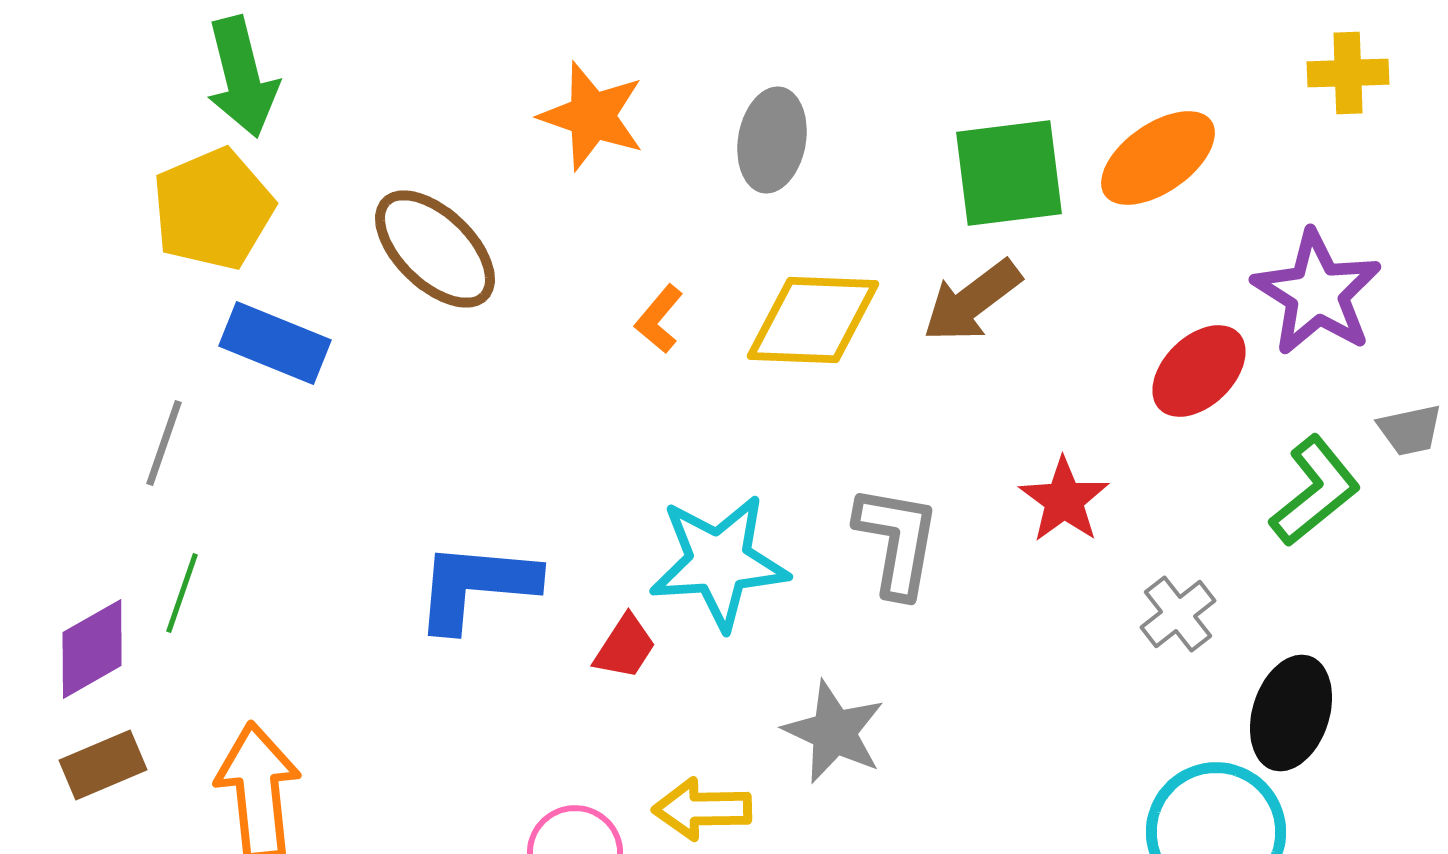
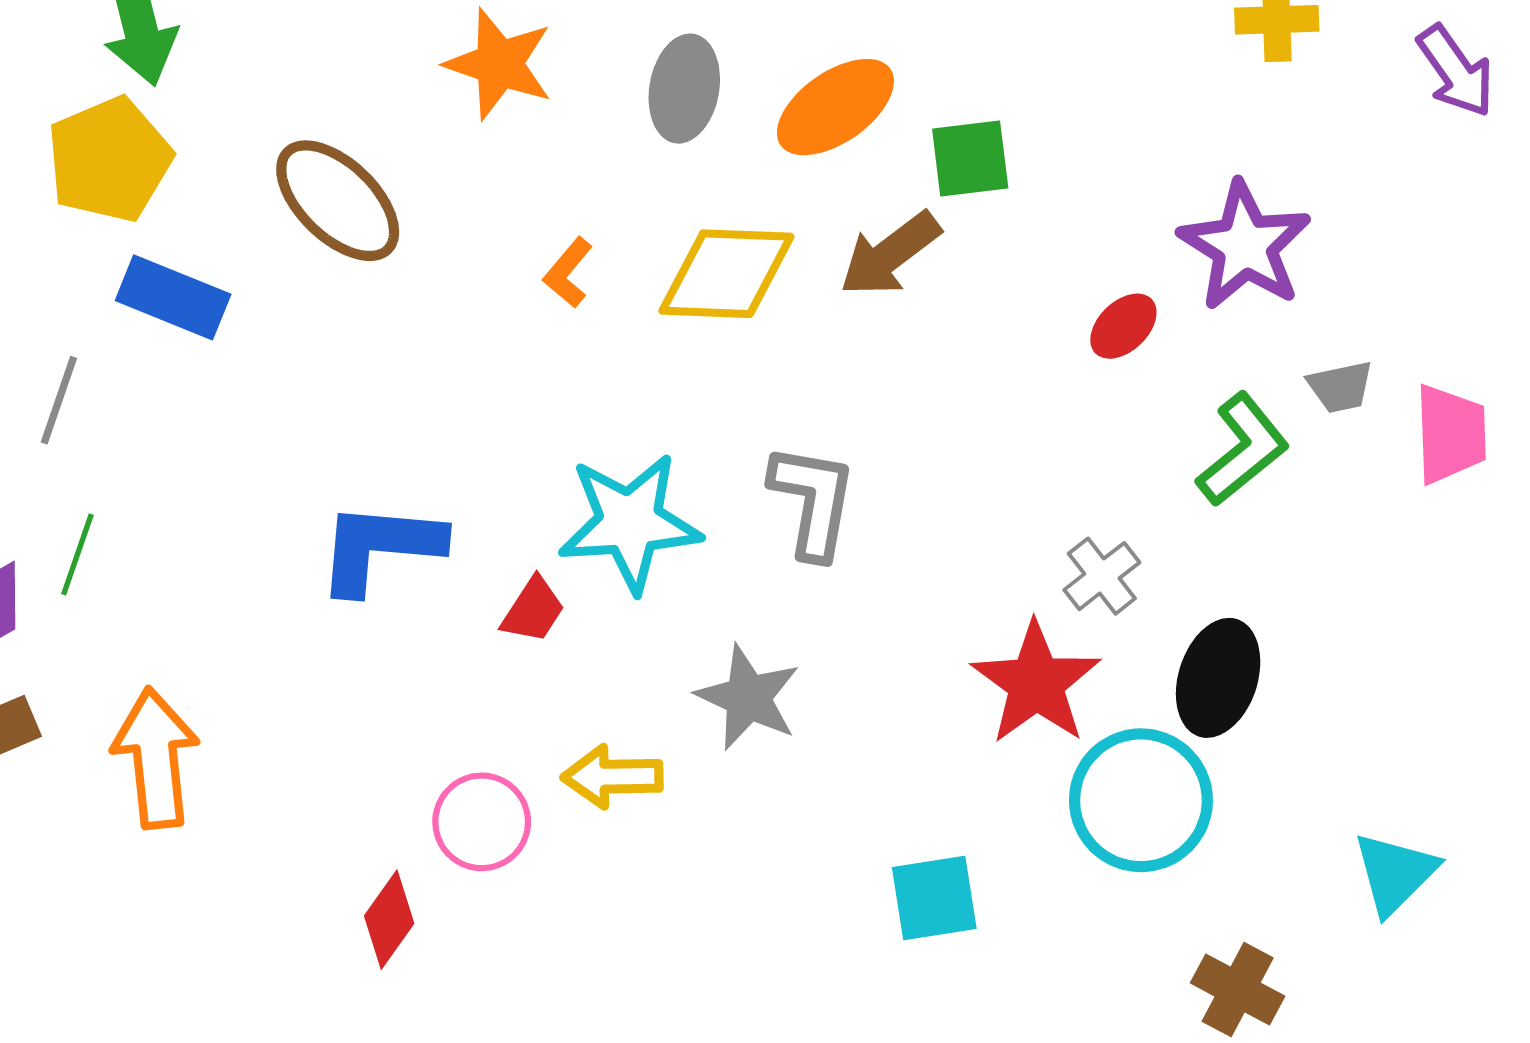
orange ellipse: (1158, 158) -> (835, 107), moved
green square: (1009, 173) -> (970, 158), moved, size x0.7
red ellipse: (1199, 371) -> (1123, 326), size x0.7
red star: (1064, 500) -> (1036, 683), moved, size x1.4

